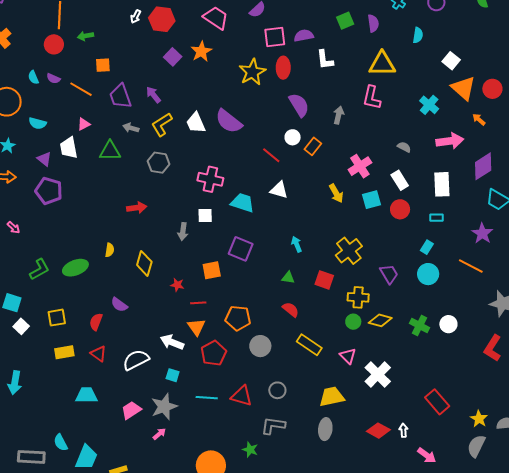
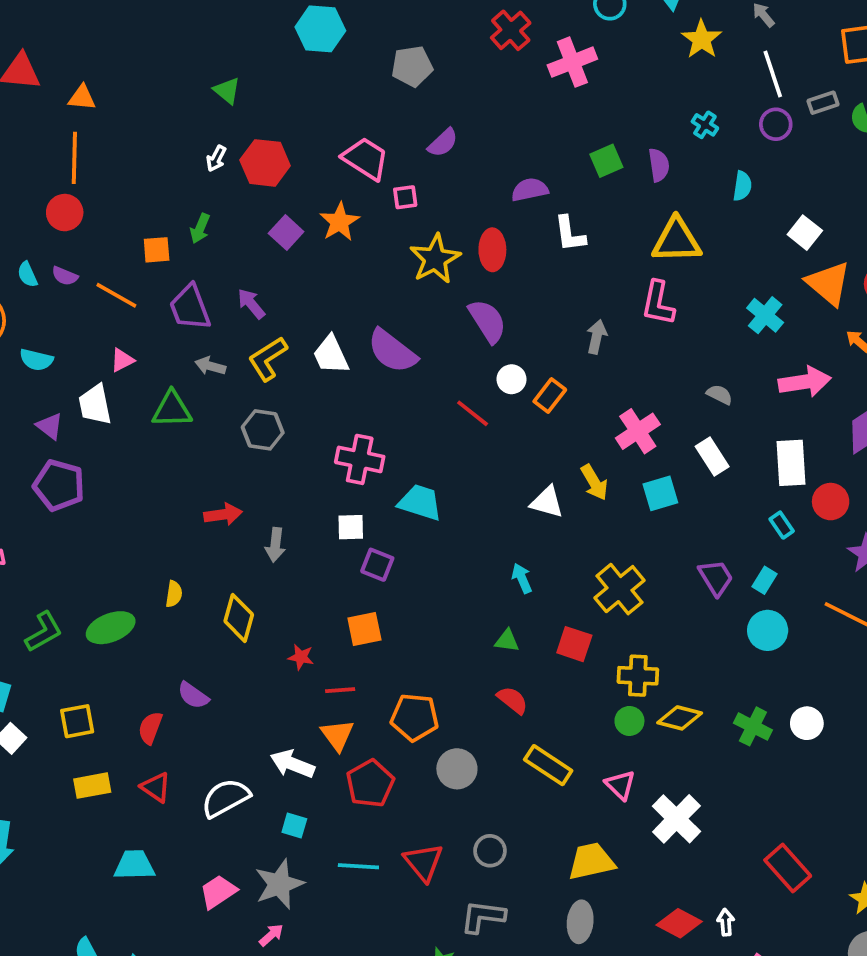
green arrow: (86, 36) -> (200, 228), moved, turned -56
pink square: (275, 37) -> (405, 197), moved, size x0.6
purple semicircle: (299, 105) -> (487, 321), moved
white triangle: (279, 190) -> (547, 502), moved
red circle: (400, 209) -> (831, 502), moved
cyan rectangle: (436, 218) -> (782, 525), turned 56
gray arrow: (183, 232) -> (275, 545), moved
purple square: (241, 249) -> (377, 565), moved, size x0.7
purple trapezoid: (389, 274) -> (716, 578), moved
red triangle: (242, 396) -> (423, 862), turned 35

